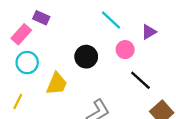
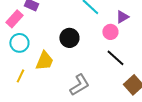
pink circle: (125, 50) -> (110, 32), moved
yellow line: (18, 102) -> (20, 76), moved

